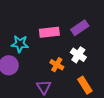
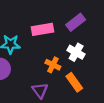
orange rectangle: (85, 85) -> (74, 82), moved

